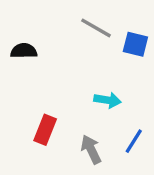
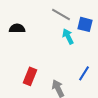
cyan arrow: (108, 100) -> (68, 36), moved, turned -126
blue line: (134, 141) -> (84, 73), moved

